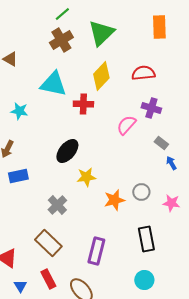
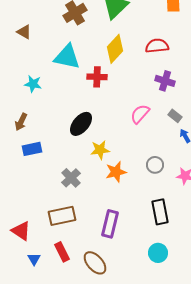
pink semicircle: (126, 125) -> (140, 114), moved
orange star: (114, 200) -> (116, 172), moved
brown rectangle: (48, 243) -> (62, 216), turned -56

